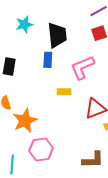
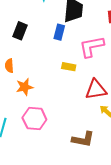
orange star: (25, 121) -> (25, 87), size x0.7

